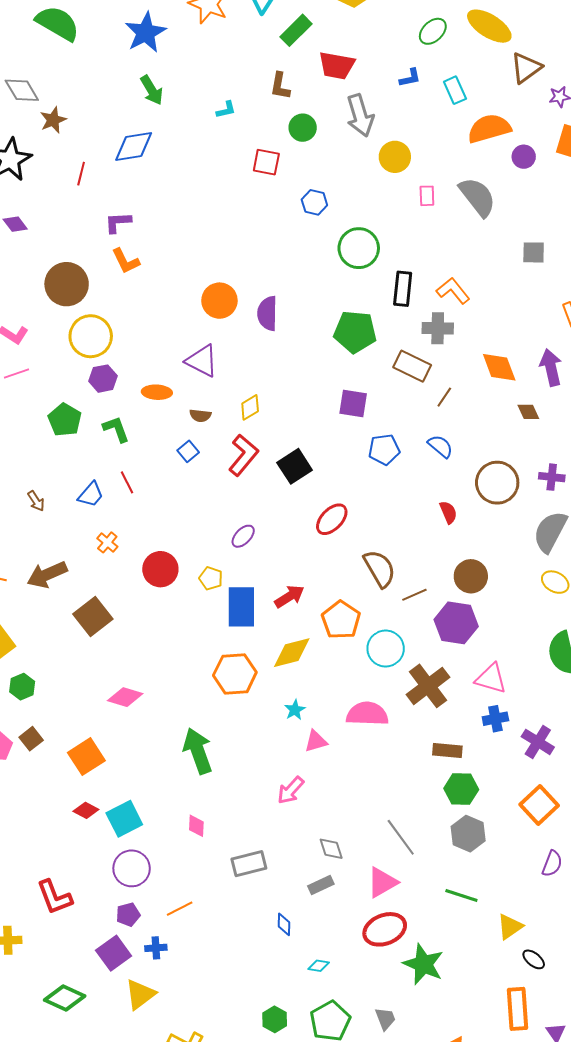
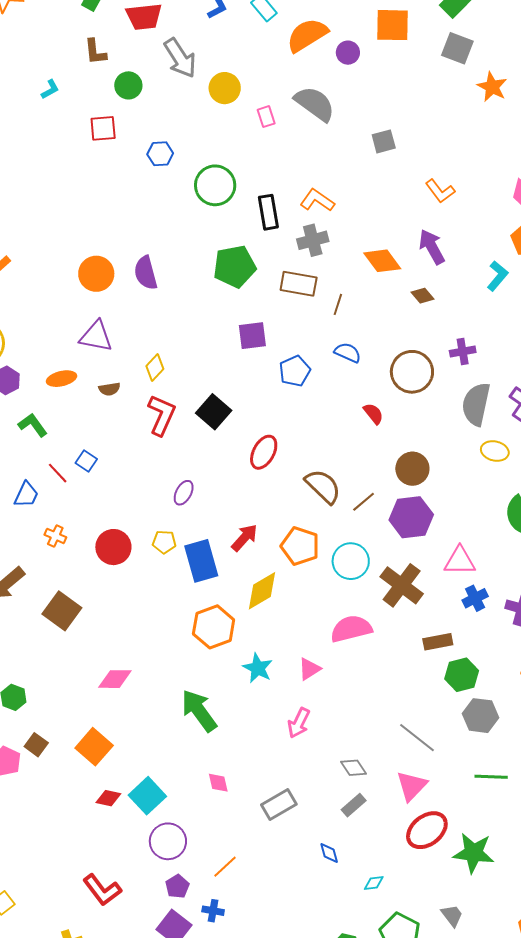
blue square: (188, 451) -> (86, 461), moved
cyan star: (295, 710) -> (258, 668), moved, size x1.4
blue cross: (156, 948) -> (213, 911), turned 30

